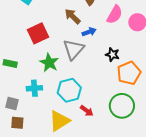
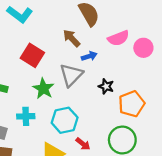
pink semicircle: (115, 15) -> (118, 38), turned 36
red square: (38, 33) -> (32, 55), turned -35
black star: (112, 55) -> (106, 86), moved

